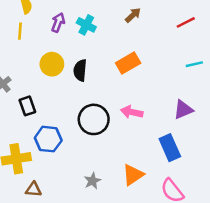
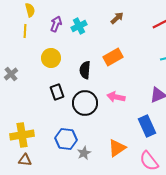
cyan cross: (86, 25) -> (79, 26), turned 35
black semicircle: (80, 70) -> (85, 70), moved
black rectangle: (27, 106) -> (57, 92), moved
blue hexagon: (48, 139) -> (66, 139), moved
brown triangle: (33, 189) -> (25, 160), moved

